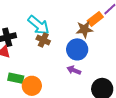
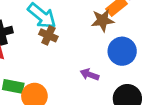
blue circle: (77, 49) -> (122, 51), moved

